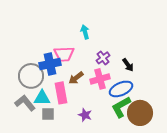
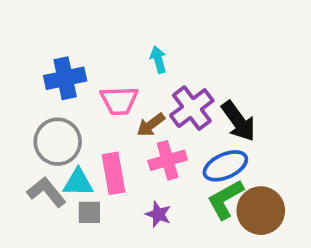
purple cross: (103, 58) -> (192, 108), size x1.6
blue cross: (50, 64) -> (65, 78), moved
black arrow: (128, 65) -> (238, 121), size x1.6
brown arrow: (76, 78) -> (151, 125), moved
pink cross: (100, 79) -> (168, 160), moved

